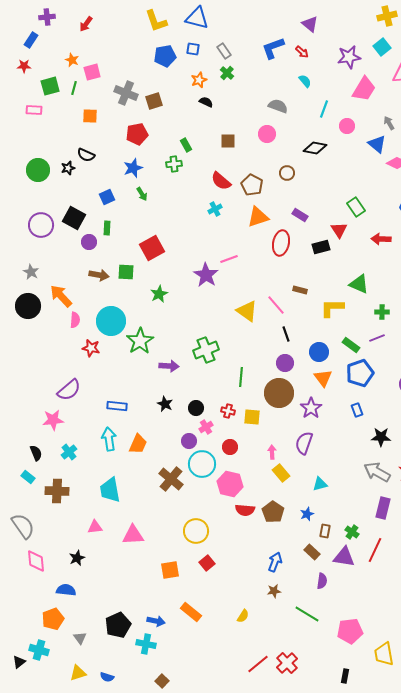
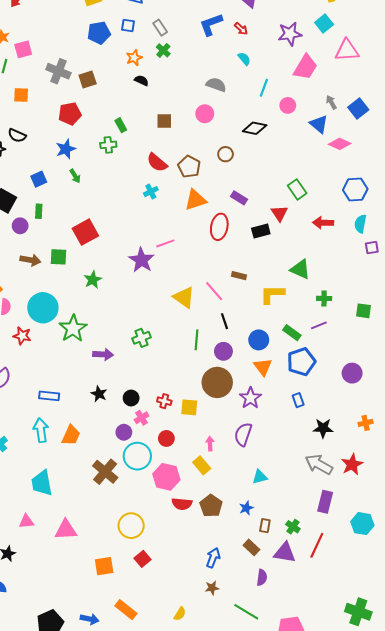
green cross: (206, 350) -> (141, 338), size x0.7
green line: (241, 377) -> (196, 340), moved
yellow rectangle: (281, 473) -> (202, 465), moved

